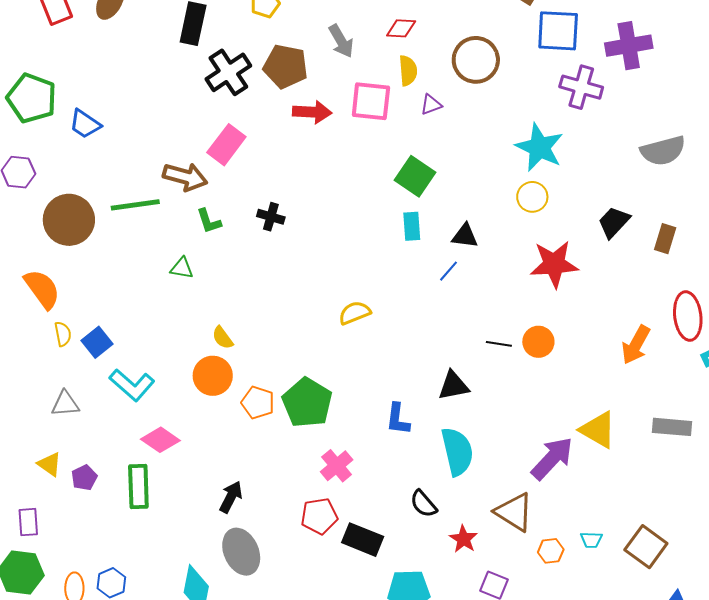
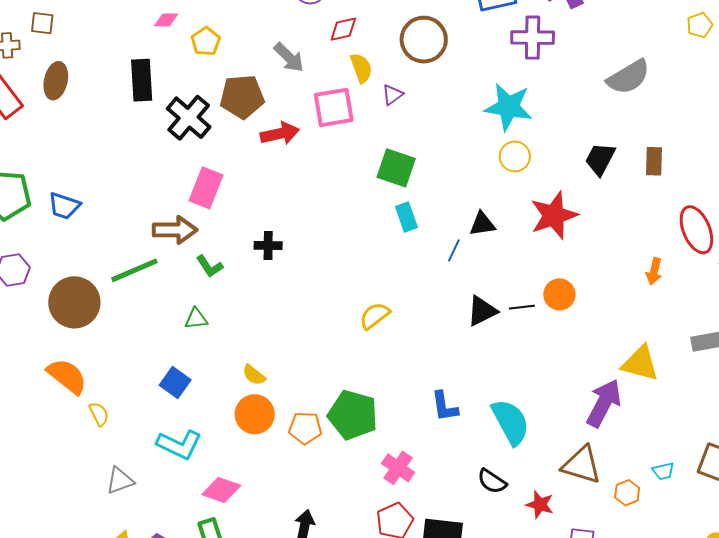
black triangle: (465, 236) -> (482, 224), moved
blue square: (97, 342) -> (175, 383), moved
orange arrow: (636, 345) -> (654, 271), size x0.7
black triangle: (453, 386) -> (482, 311), moved

